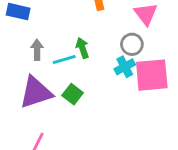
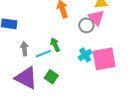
gray circle: (132, 44) -> (86, 25), moved
purple triangle: (36, 92) -> (26, 78), turned 50

